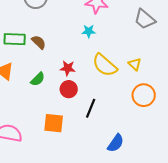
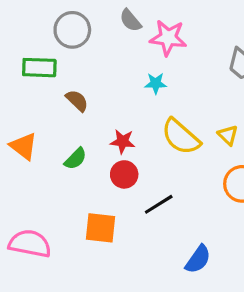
green rectangle: (15, 39) -> (39, 68), moved
black line: (91, 108) -> (159, 204), turned 36

